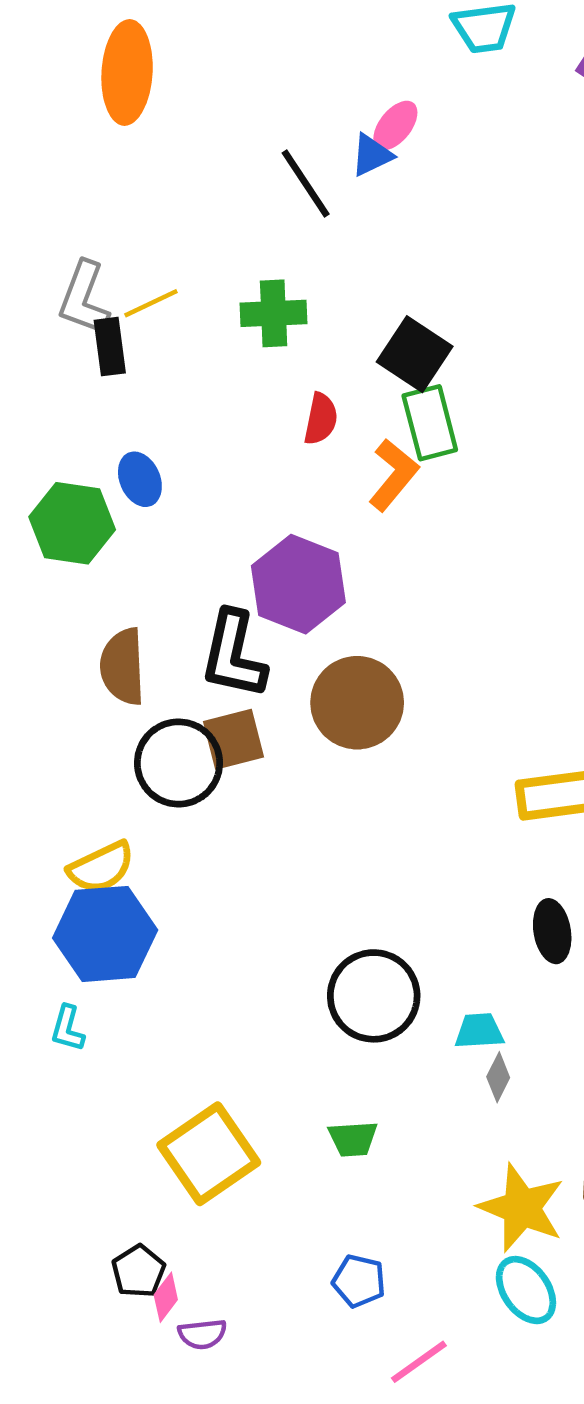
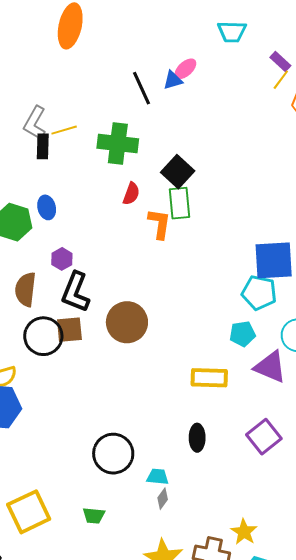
green cross: (274, 313) -> (118, 143), size x1.4
orange L-shape: (393, 475) -> (159, 224), turned -40
purple hexagon: (298, 584) -> (62, 259), moved, size x0.5

